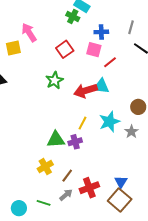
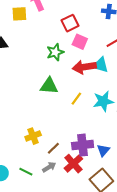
pink square: (94, 50) -> (80, 42), moved
green triangle: (56, 140) -> (49, 86), moved
purple cross: (75, 142) -> (83, 145), moved, size x1.5
blue triangle: (121, 182) -> (103, 150), moved
red cross: (89, 188) -> (73, 164), turned -30

